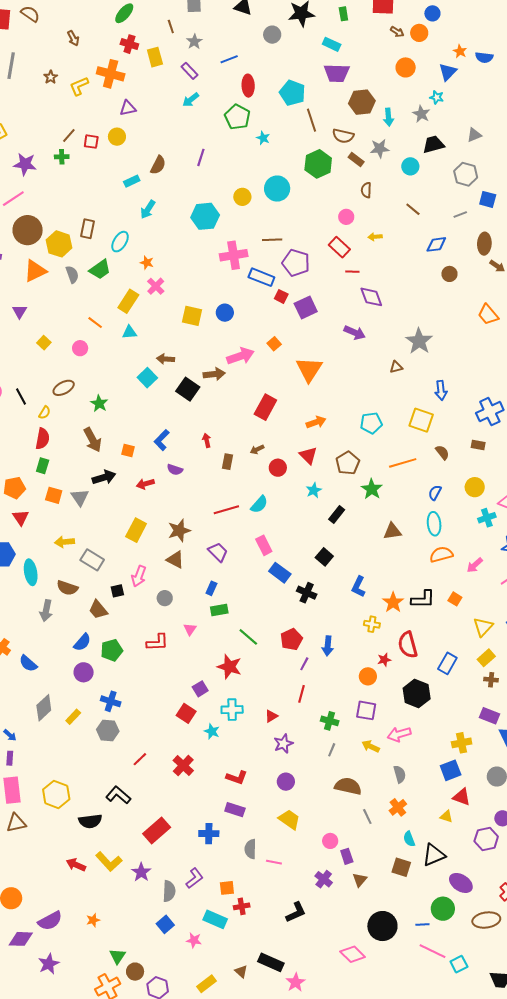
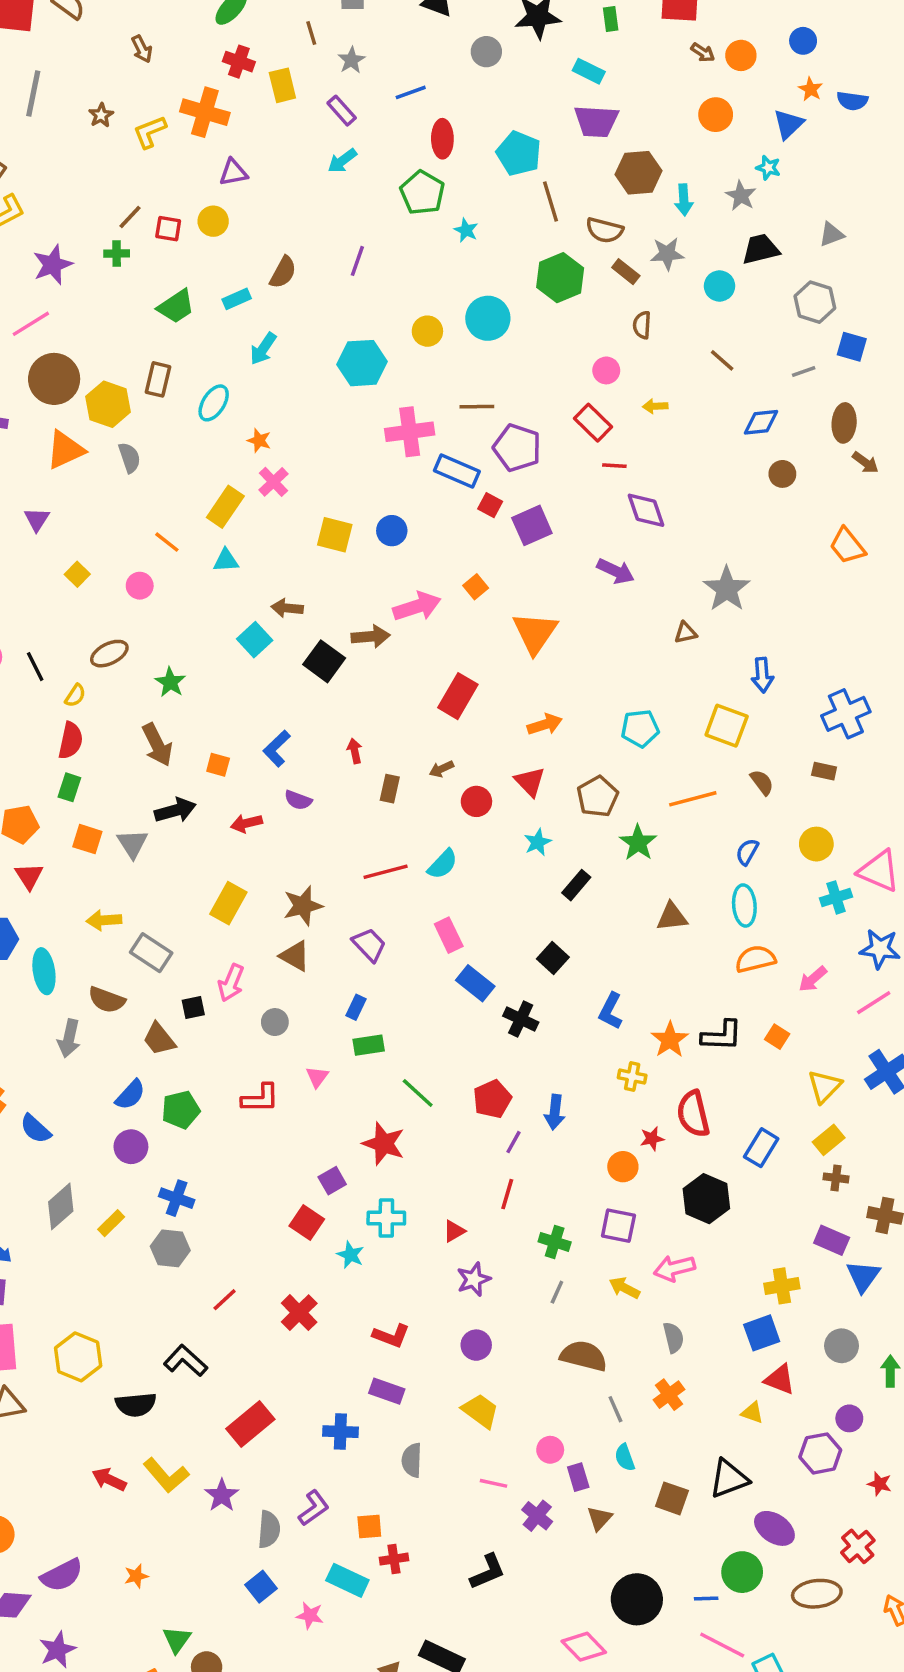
blue circle: (432, 13) -> (803, 41), moved
purple star: (25, 164) -> (53, 265), turned -30
green trapezoid: (100, 269) -> (176, 306), moved
cyan semicircle: (409, 839) -> (625, 1458), moved
pink line: (274, 862) -> (493, 1483), moved

